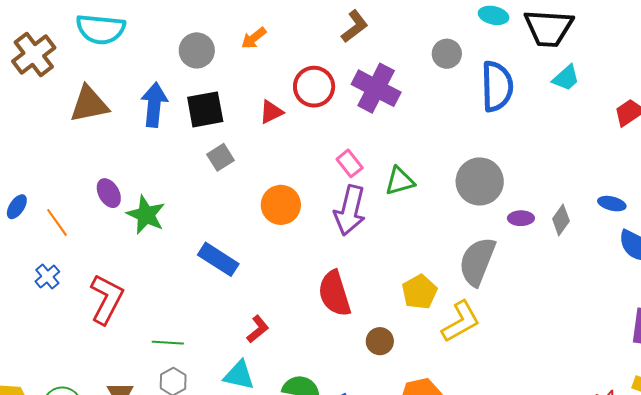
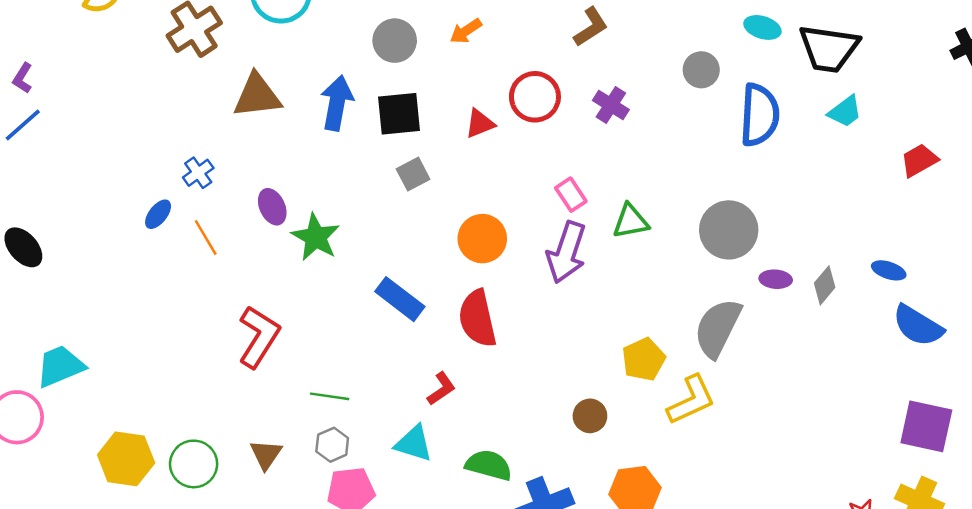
purple cross: (376, 88) -> (611, 105), size x0.6
blue cross: (47, 277) -> (198, 173), moved
red semicircle: (334, 294) -> (477, 319), moved

